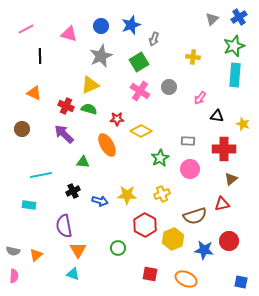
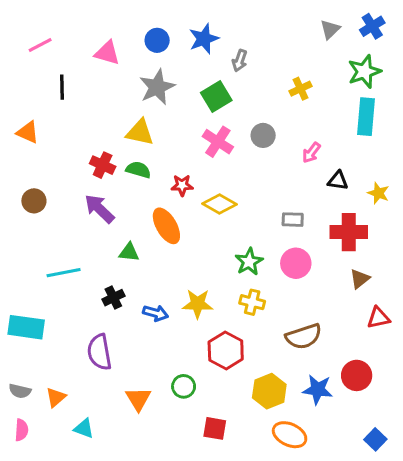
yellow cross: (193, 57) -> (300, 89), turned -32
yellow triangle: (90, 85) -> (140, 132), turned 36
orange triangle: (34, 93) -> (28, 132), moved
green star: (160, 158) -> (249, 262), moved
yellow cross: (162, 194) -> (252, 302), turned 35
red triangle: (222, 204) -> (378, 318), moved
cyan rectangle: (29, 205) -> (26, 327), moved, size x1.6
yellow hexagon: (173, 239) -> (269, 391), moved
orange triangle: (78, 250) -> (138, 399), moved
cyan triangle: (73, 274) -> (84, 428), moved
red square: (150, 274) -> (215, 428), moved
blue square: (241, 282) -> (375, 439), turned 32

